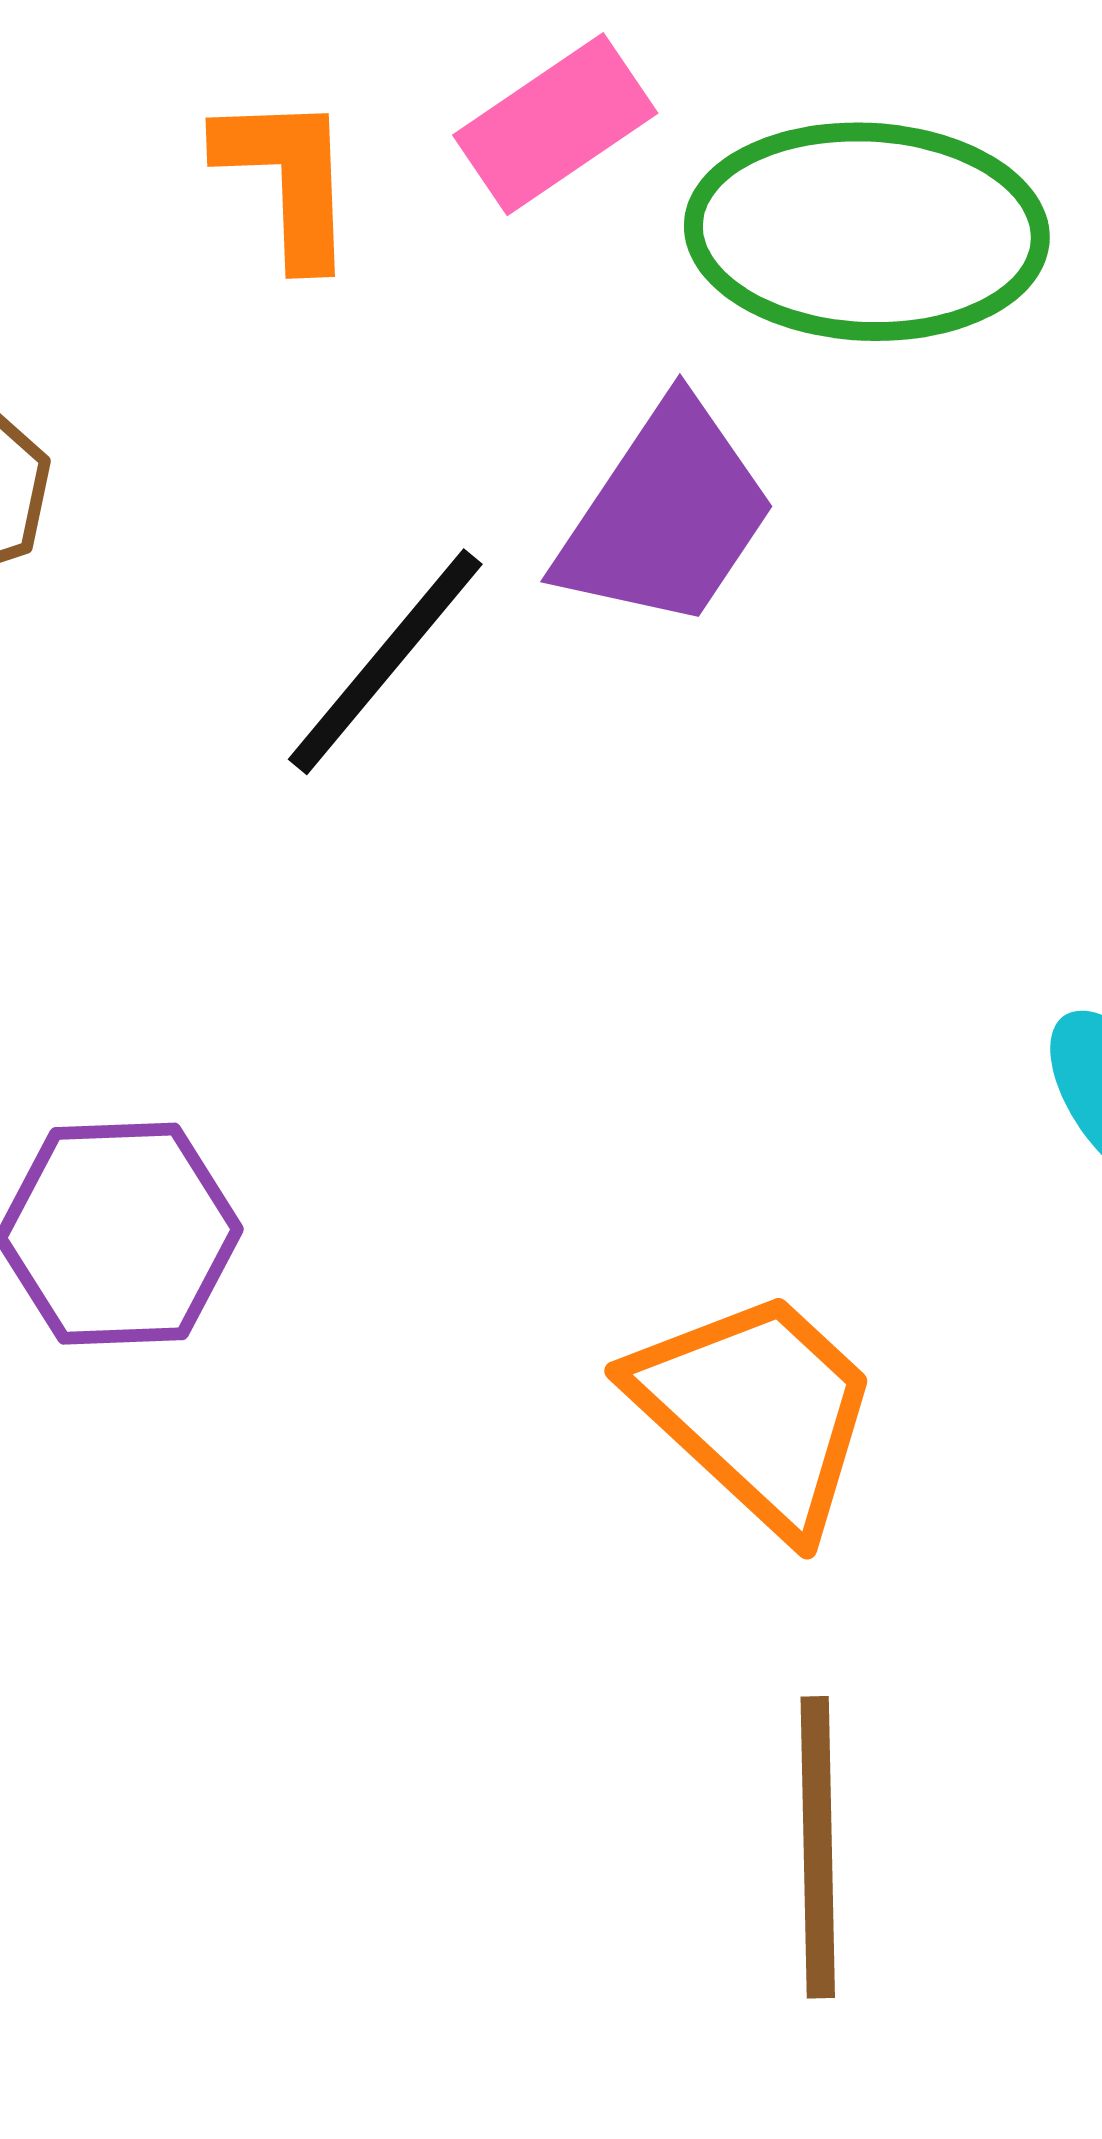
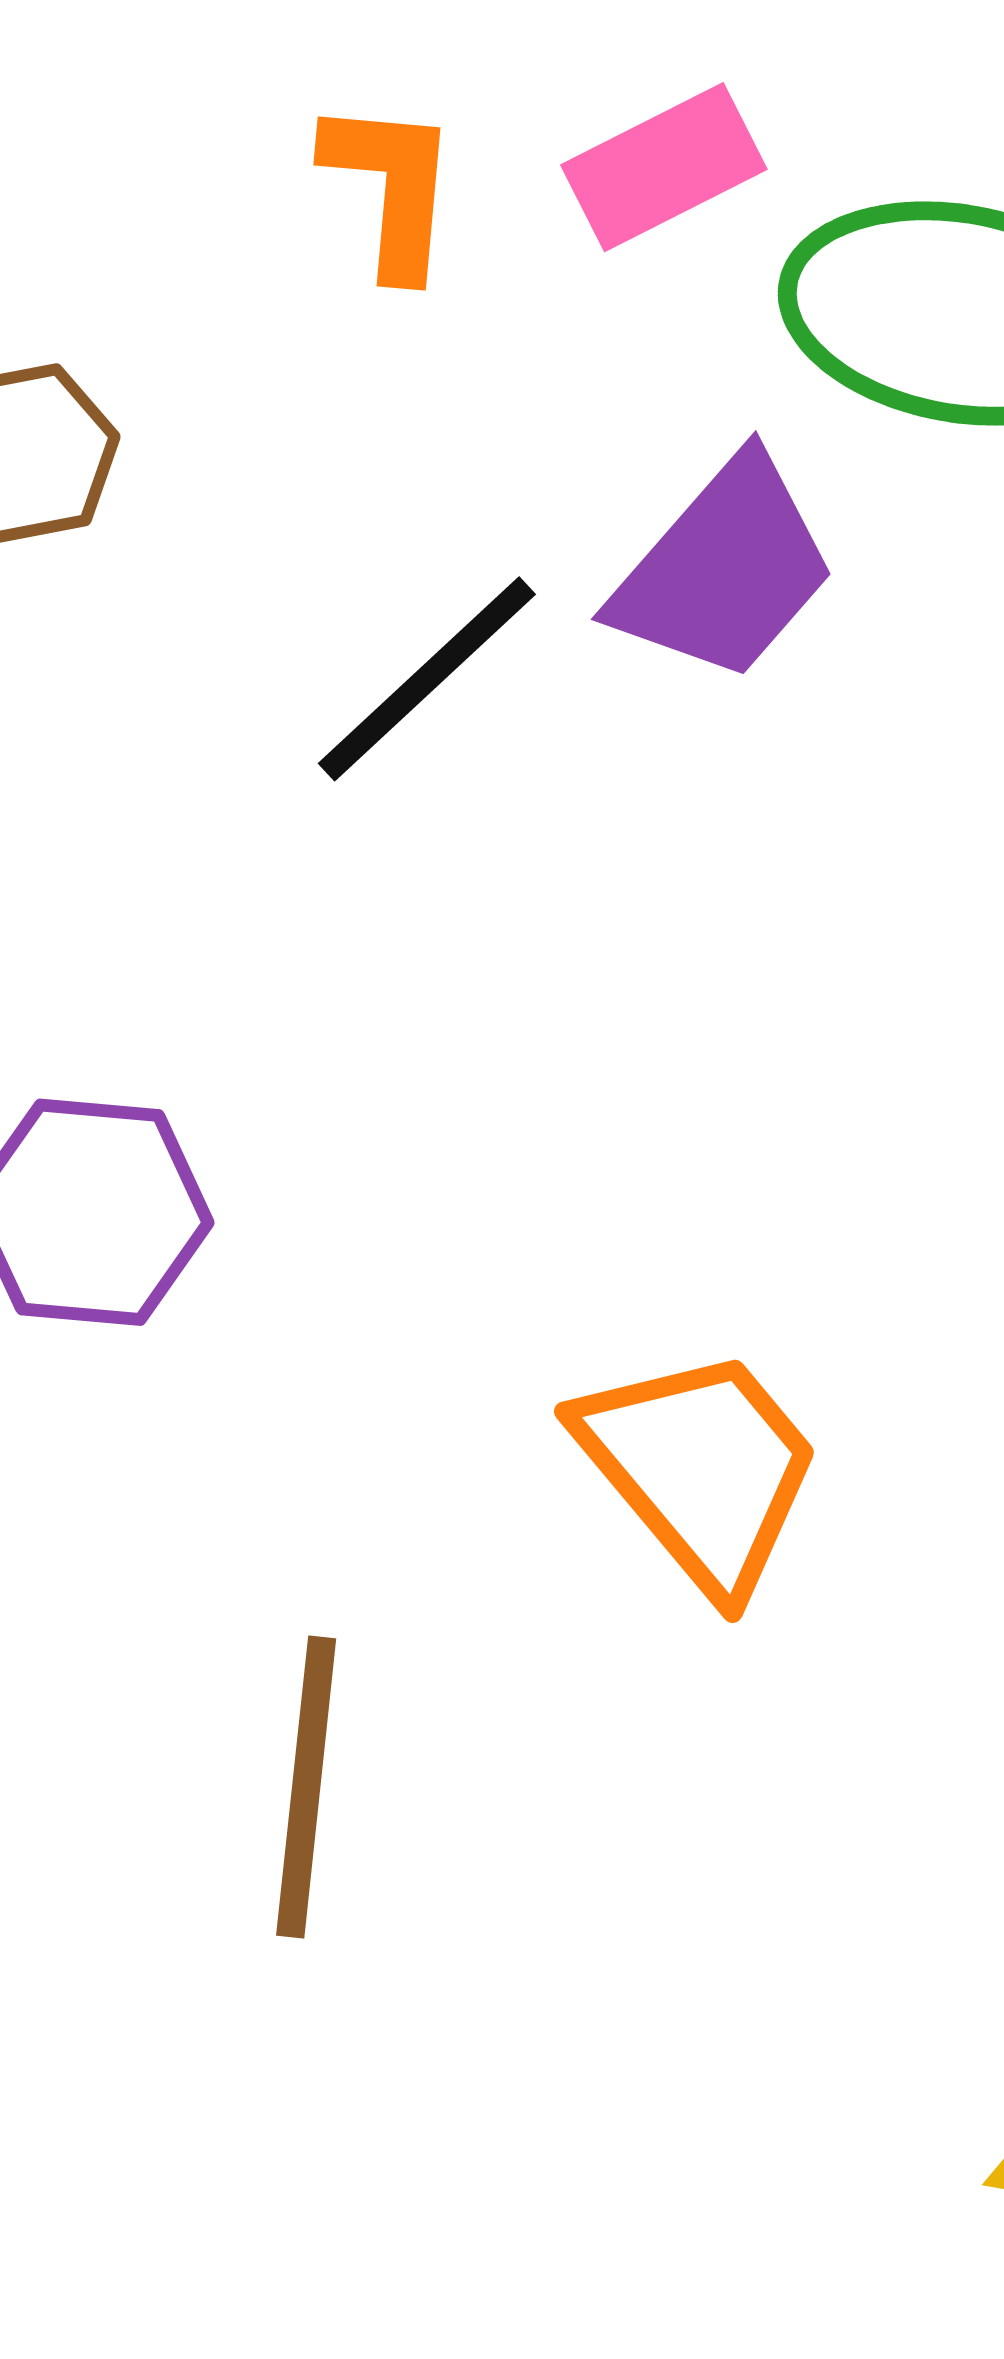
brown line: (818, 1847) -> (306, 1787), moved

